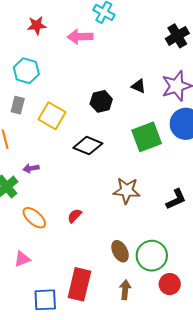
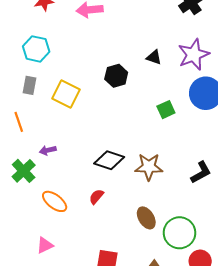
green square: (147, 137) -> (166, 110), size x0.6
black diamond: (88, 146) -> (109, 160), moved
brown ellipse: (120, 251) -> (146, 218), moved

